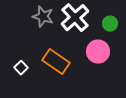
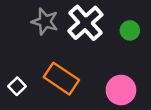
pink circle: (98, 52) -> (121, 90), moved

